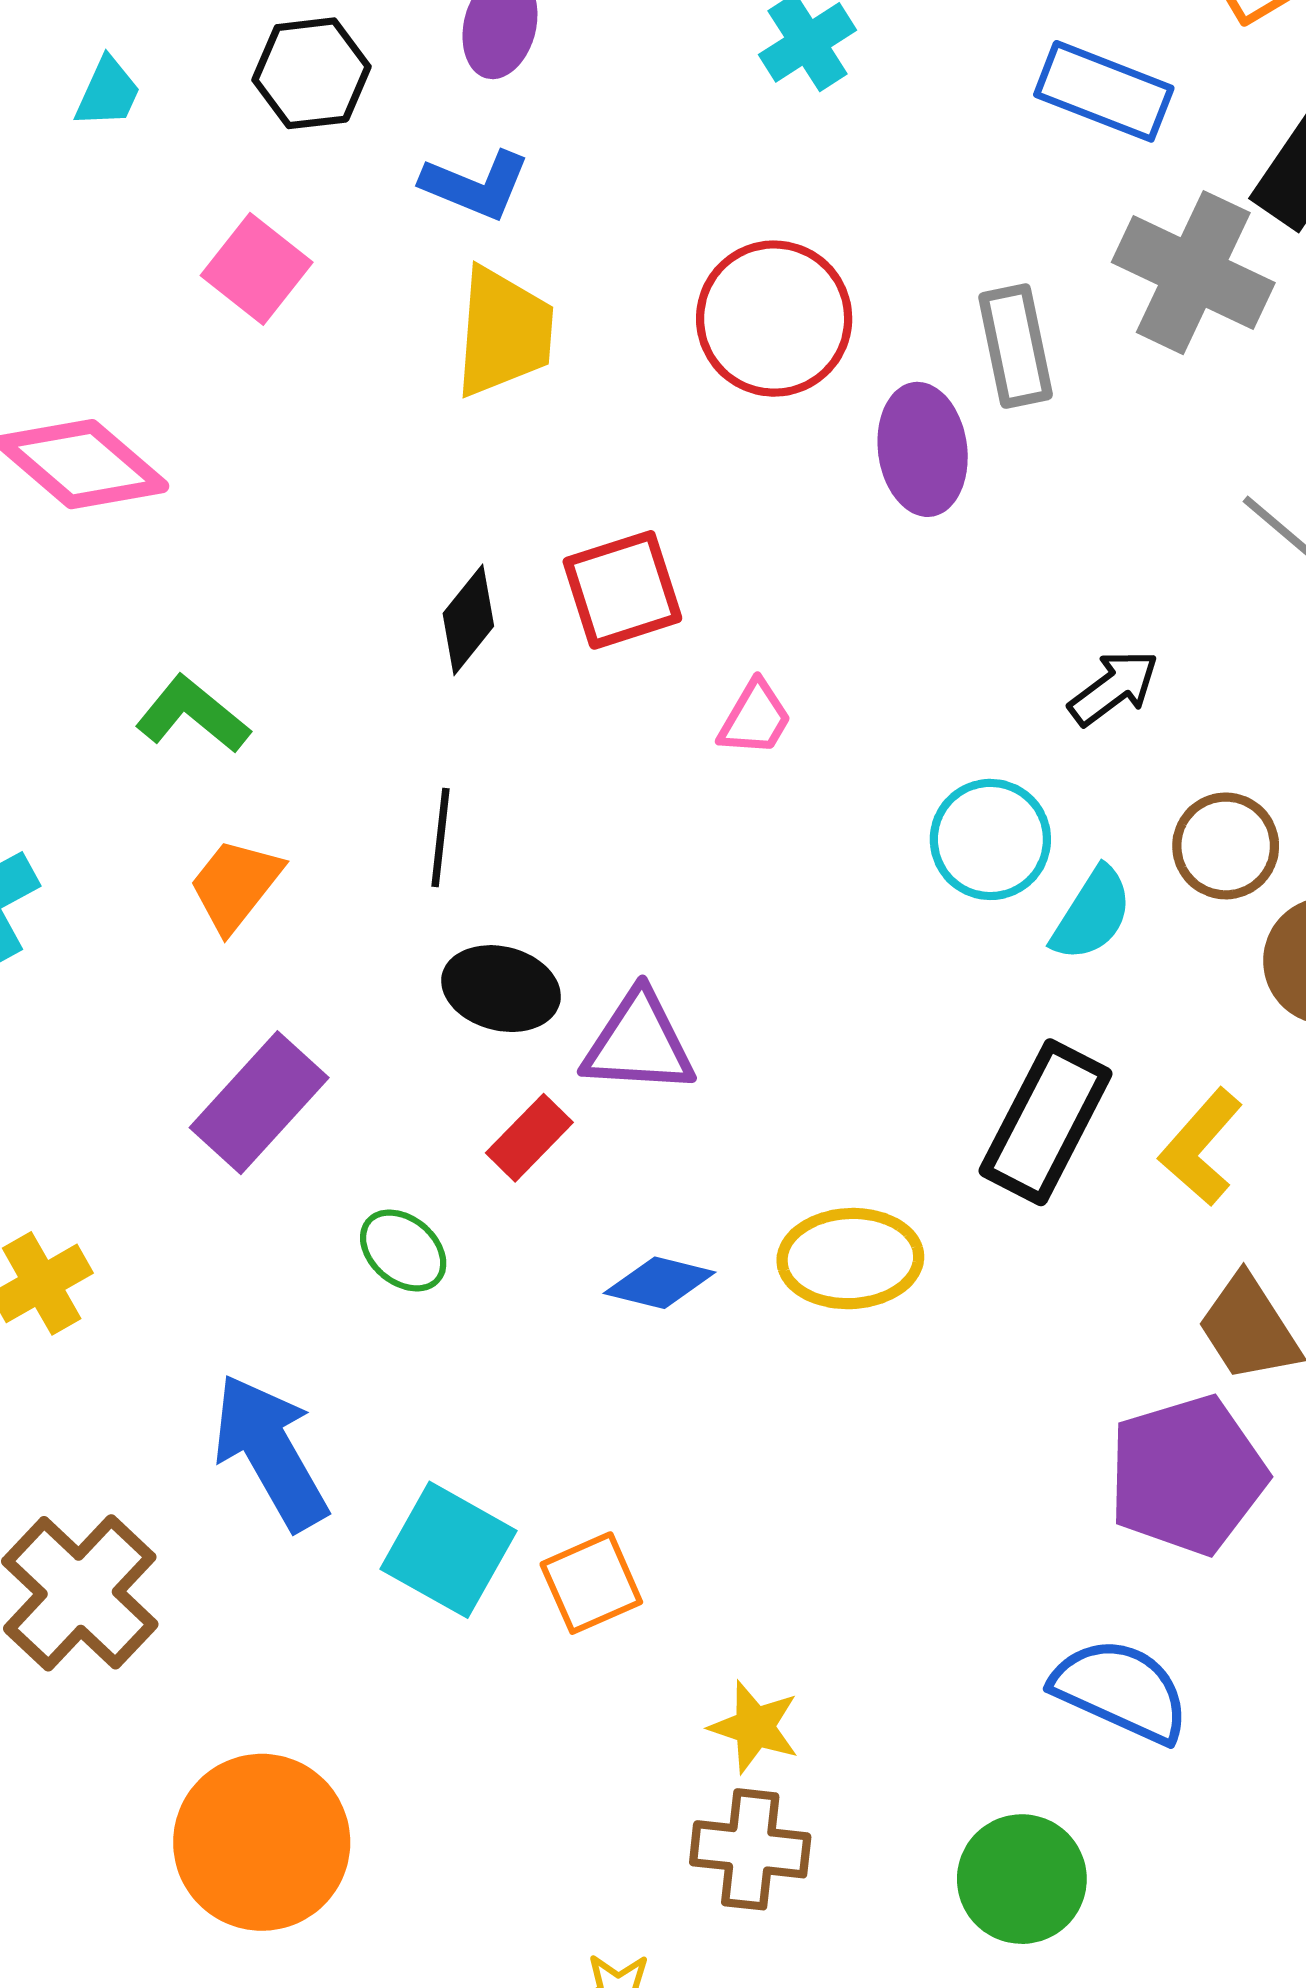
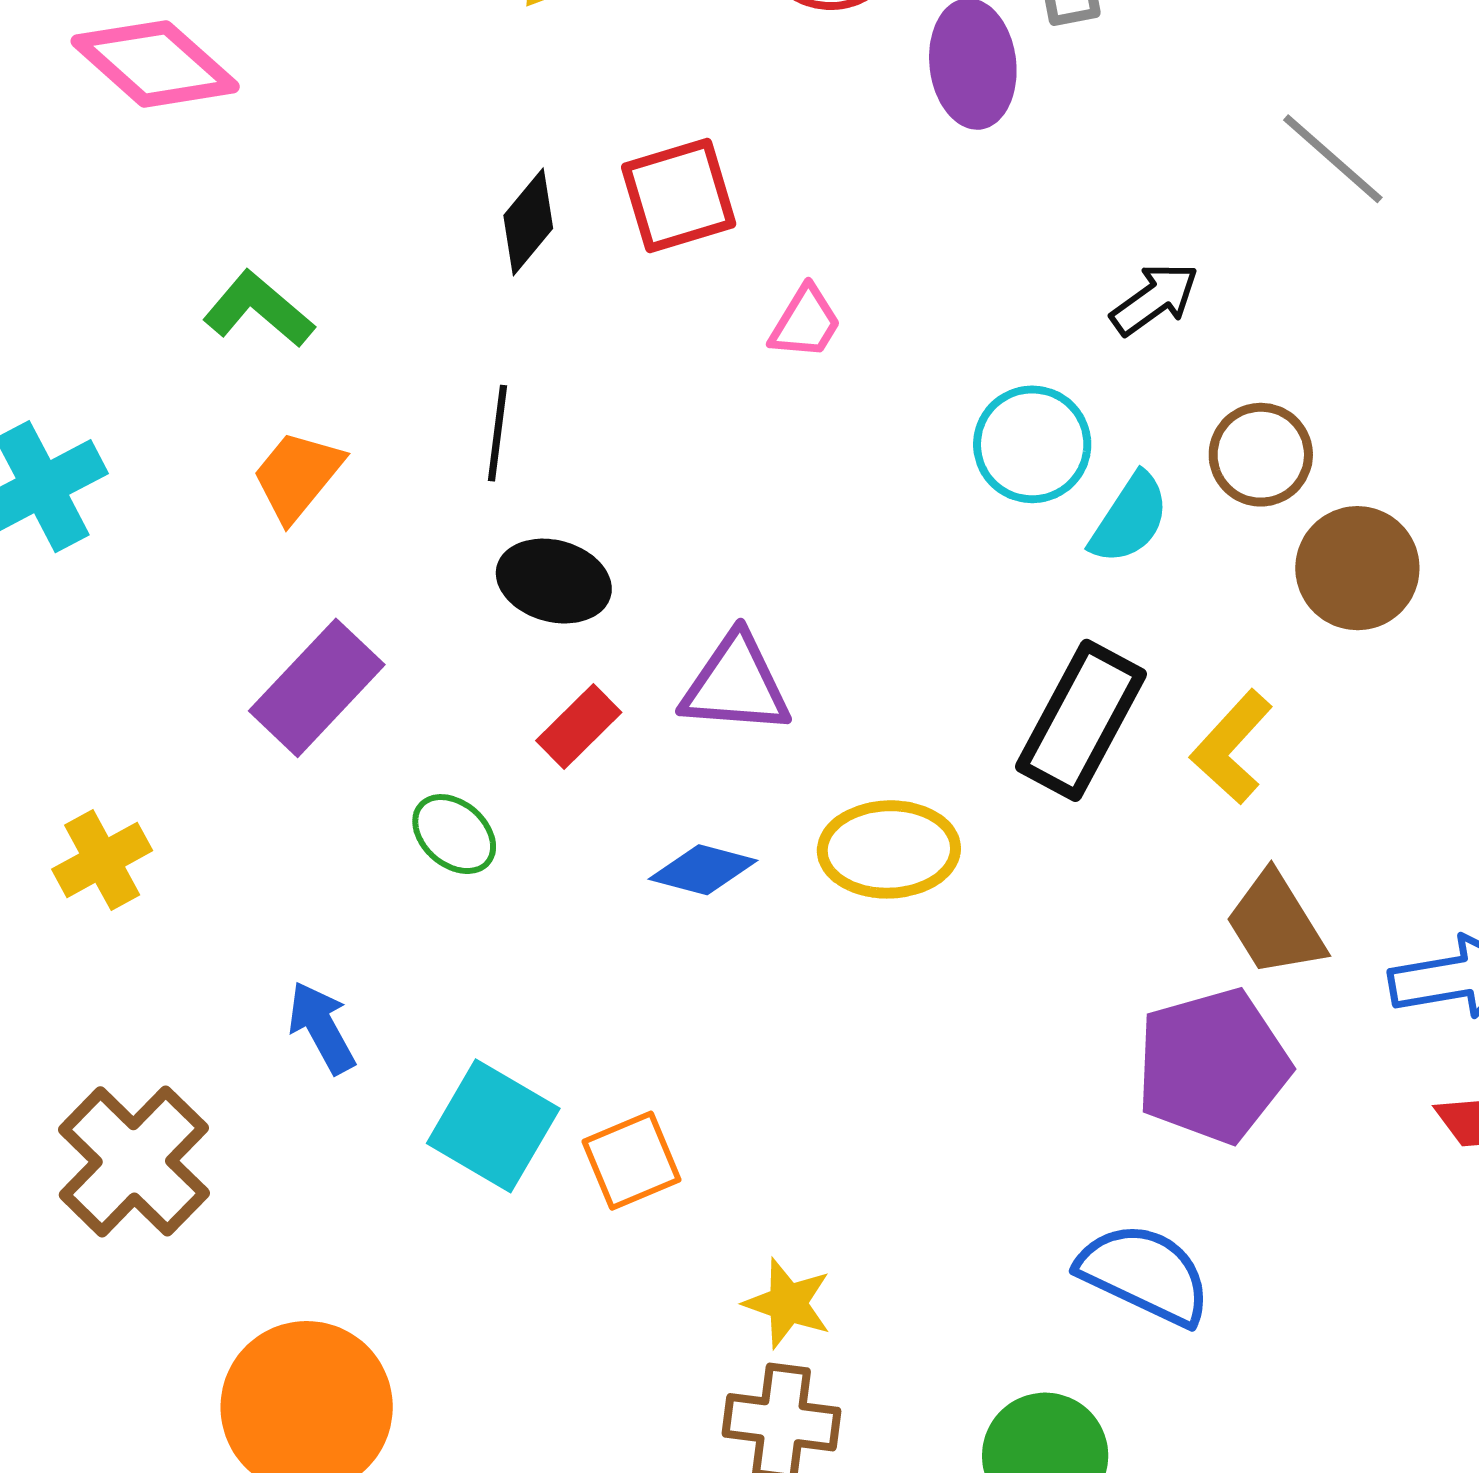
purple triangle: (639, 1043) -> (736, 684), moved
blue arrow: (270, 1452) -> (322, 1028), size x0.6

